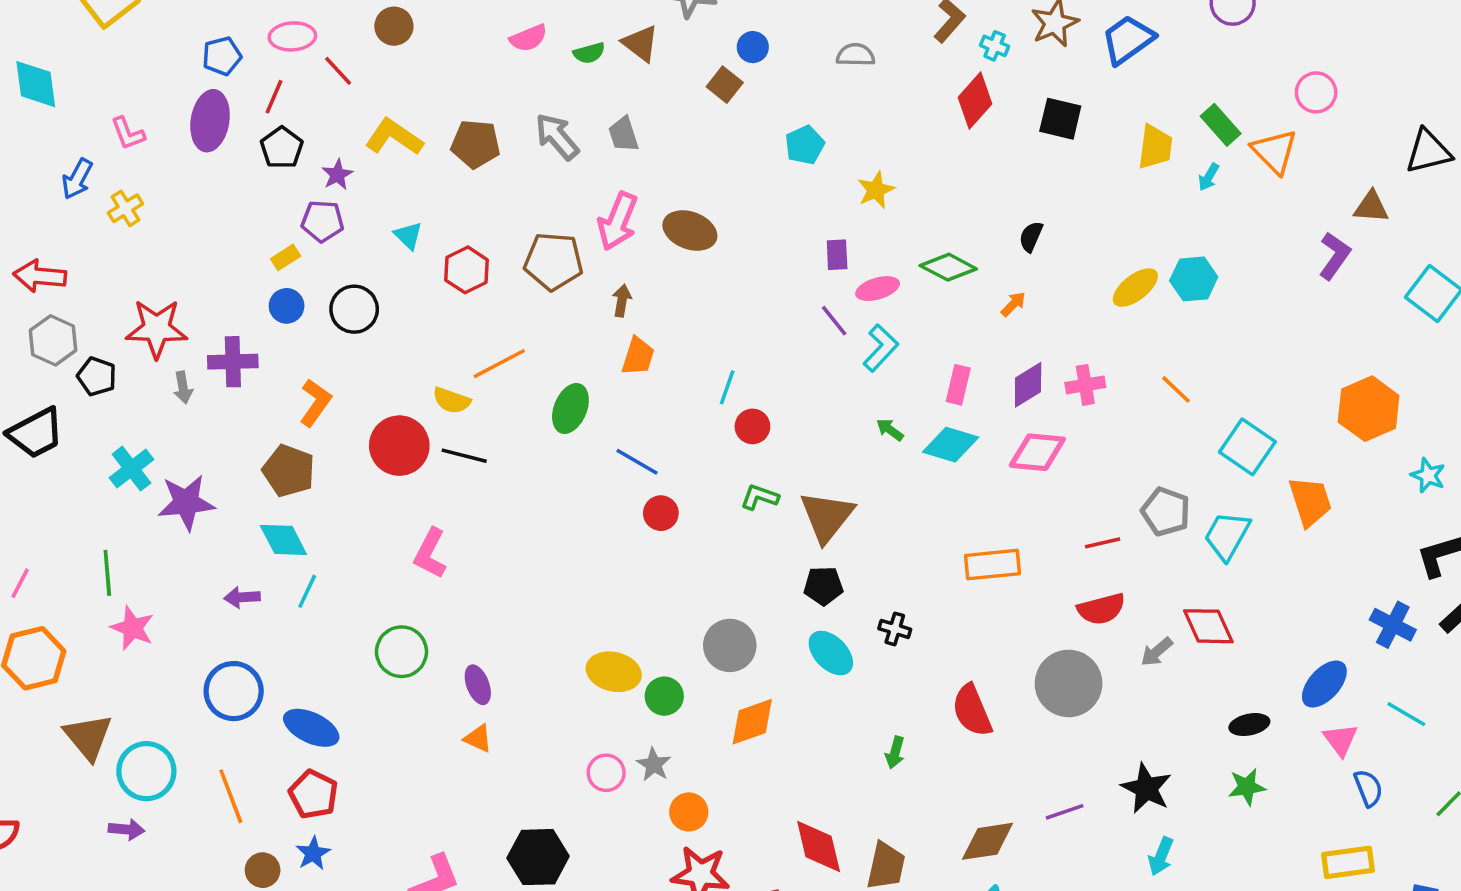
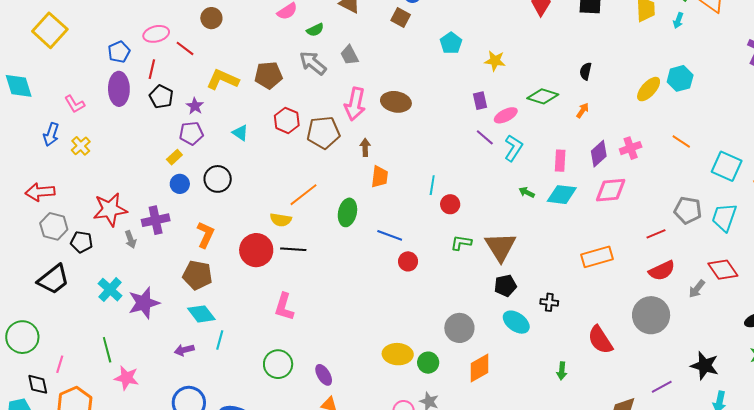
green semicircle: (589, 53) -> (315, 30), moved
yellow star: (876, 190) -> (495, 61), turned -30
red hexagon: (467, 270) -> (287, 120), moved

